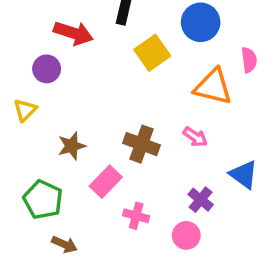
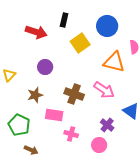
purple circle: (47, 69) -> (45, 67), moved
pink arrow: (195, 137) -> (104, 90), size x1.5
pink rectangle: (106, 182) -> (54, 115), turned 54

